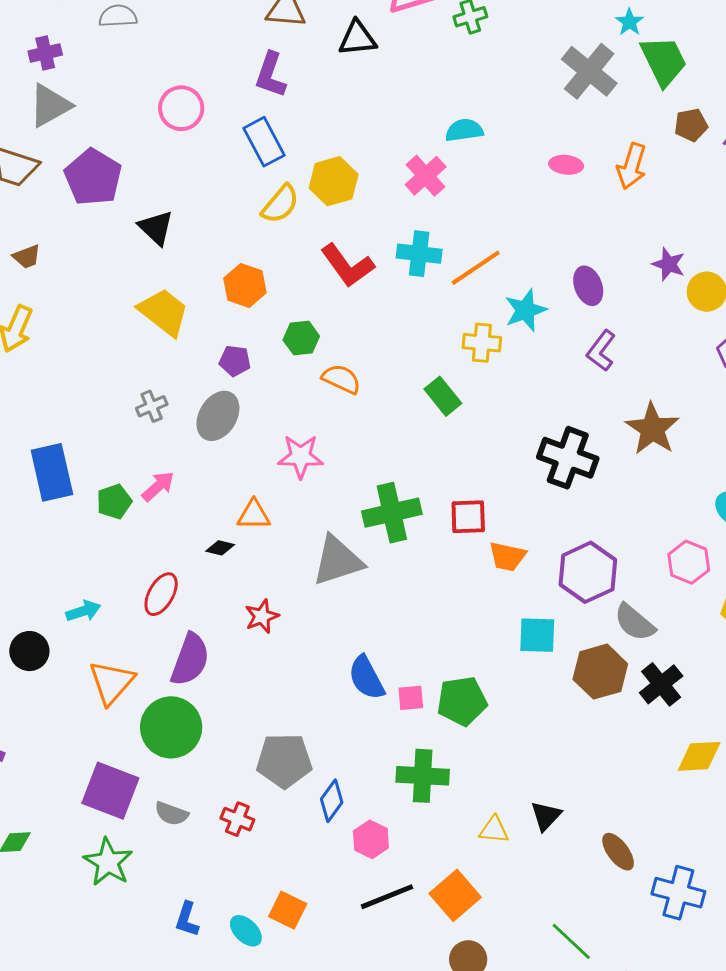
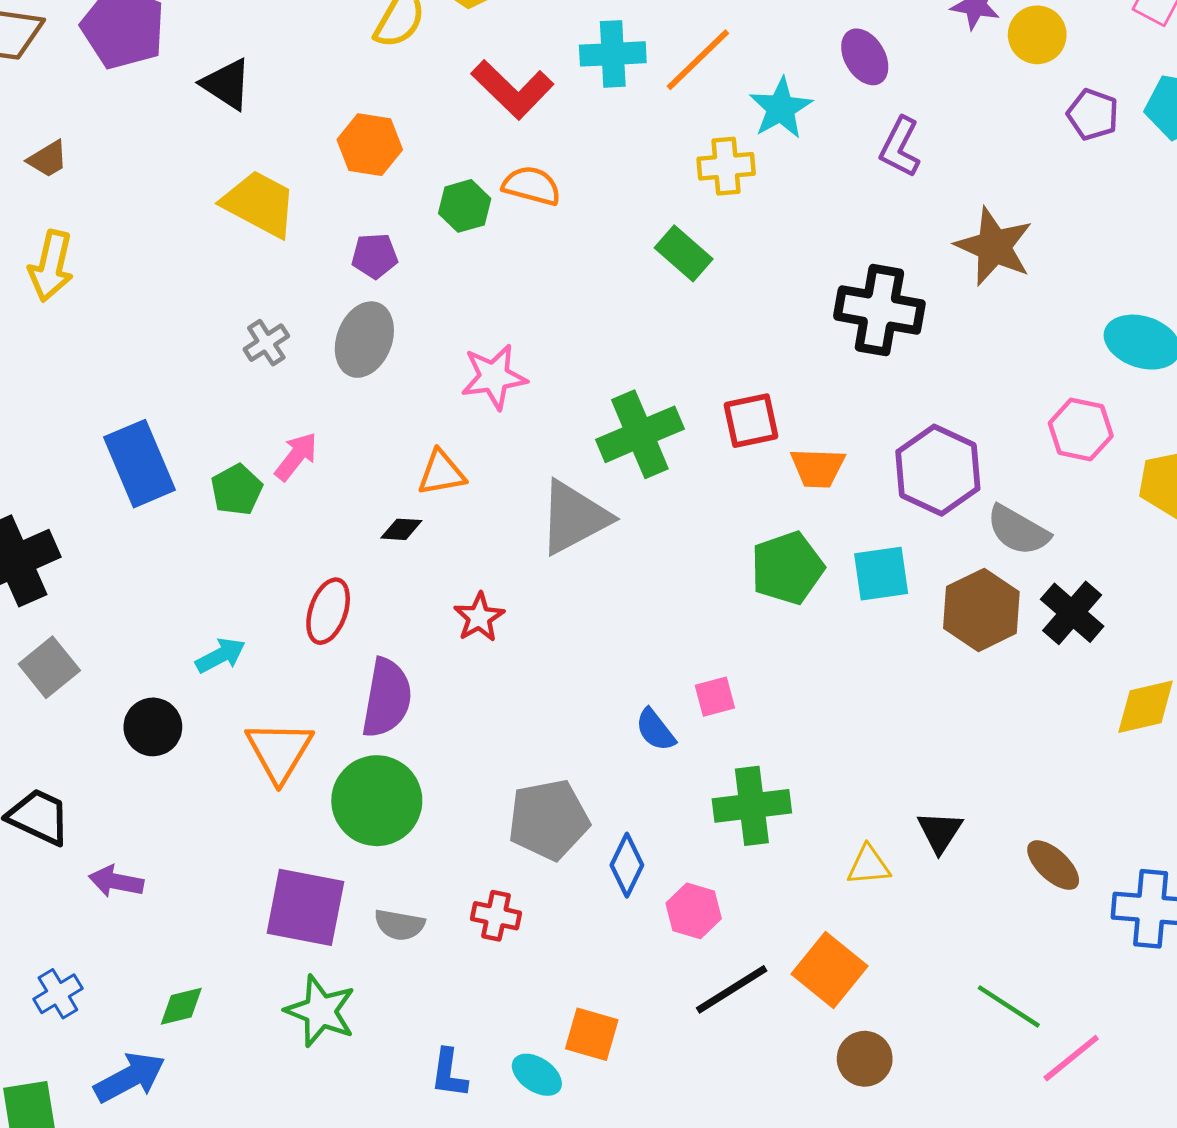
orange semicircle: (341, 379) -> (532, 186), moved
blue semicircle: (366, 678) -> (655, 730), moved, size x0.7
green pentagon: (462, 701) -> (787, 568), moved

